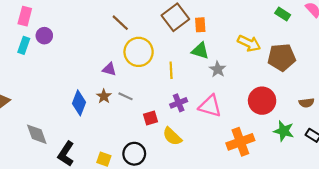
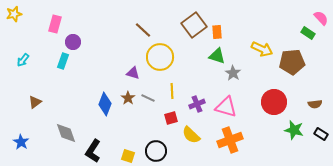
green rectangle: (283, 14) -> (308, 33), moved
cyan rectangle: (24, 45) -> (63, 61), moved
yellow line: (171, 70) -> (172, 91), moved
orange cross: (240, 142) -> (230, 140), moved

